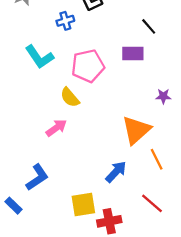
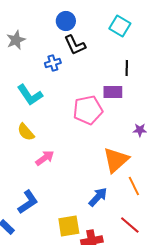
black line: (149, 26) -> (127, 68), turned 42
pink pentagon: (88, 66) -> (88, 110), moved
yellow semicircle: (70, 97) -> (26, 132), moved

